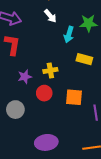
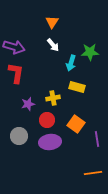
yellow rectangle: (84, 59) -> (77, 87), moved
orange square: (74, 97) -> (76, 124), turned 30
purple ellipse: (46, 142) -> (50, 142), moved

